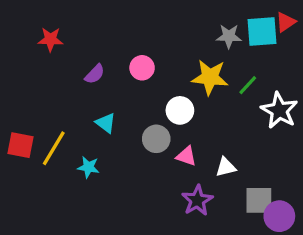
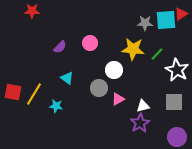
red star: (50, 39) -> (32, 11), moved
pink triangle: (186, 156) -> (118, 99), turned -48
purple star: (197, 200) -> (140, 123), moved
gray square: (259, 200) -> (174, 102), moved

